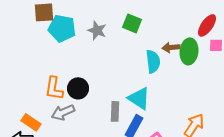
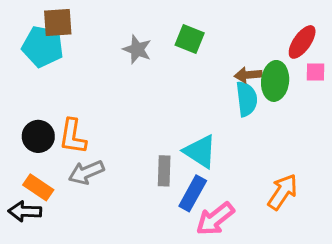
cyan pentagon: (62, 28) -> (43, 46), moved
cyan semicircle: (153, 61) -> (247, 99), moved
black circle: (78, 88) -> (38, 136), moved

